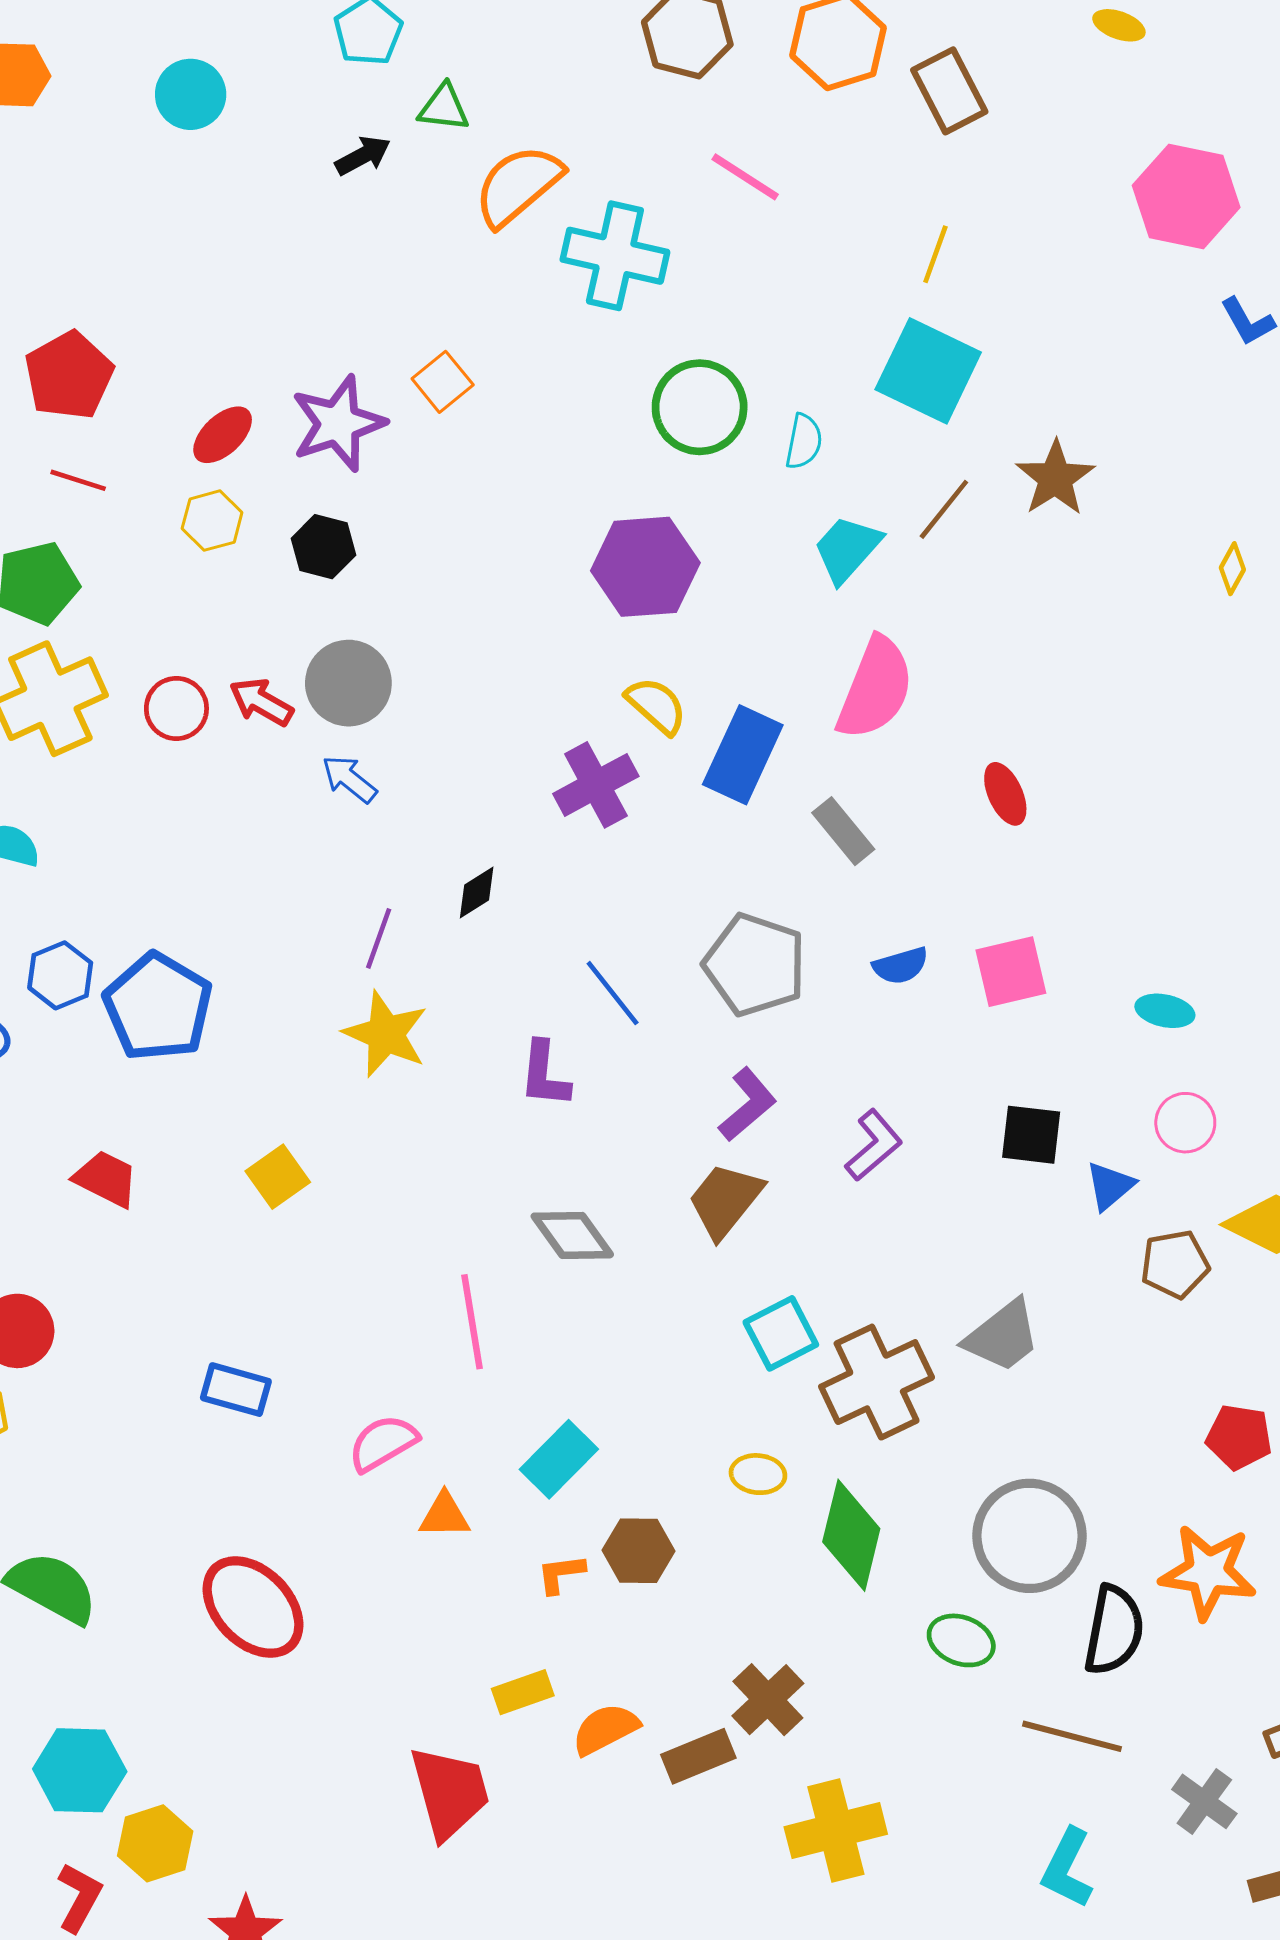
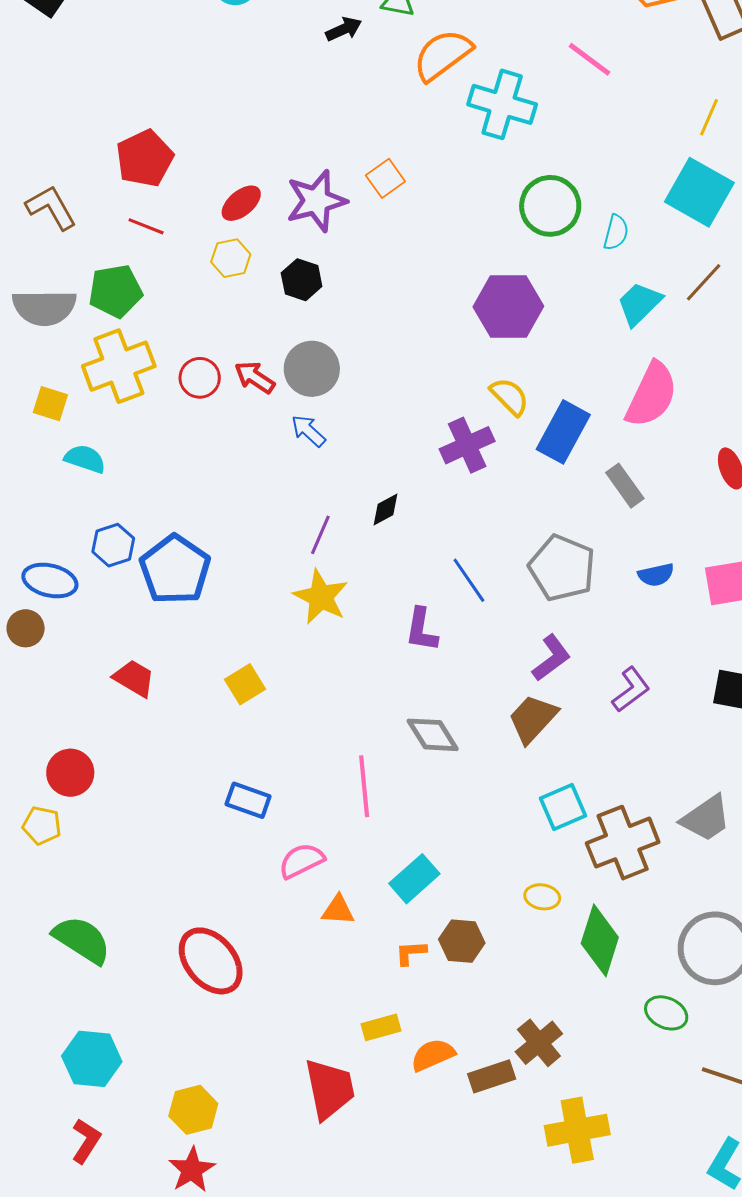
blue rectangle: (236, 1390) -> (248, 800), moved
yellow hexagon: (155, 1843) -> (193, 1110), moved

